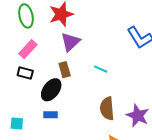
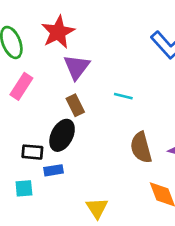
black rectangle: (25, 73) -> (32, 152), moved
blue rectangle: (51, 115) -> (53, 170), moved

